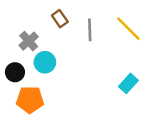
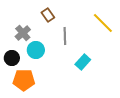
gray line: (90, 30) -> (65, 36), moved
cyan rectangle: (128, 83) -> (83, 62), moved

